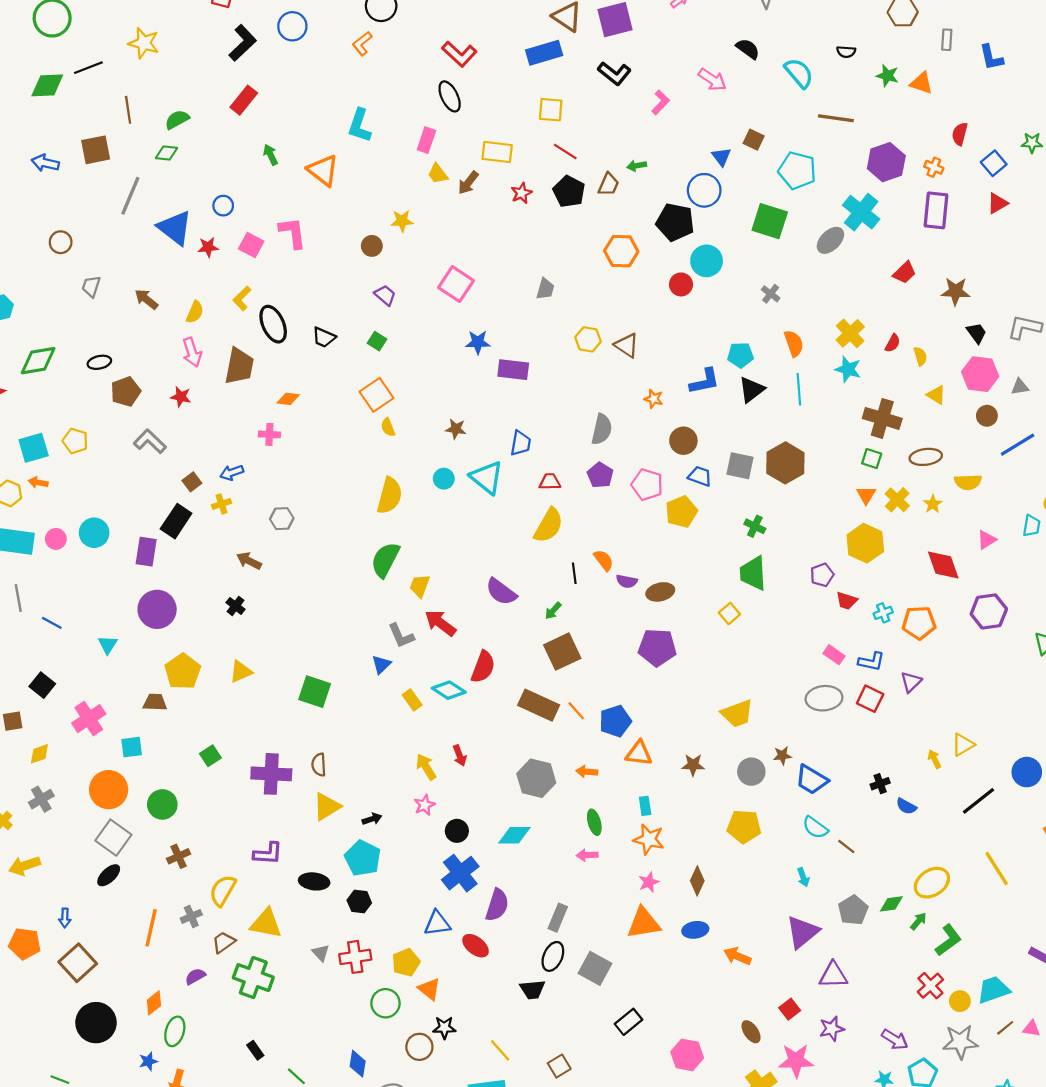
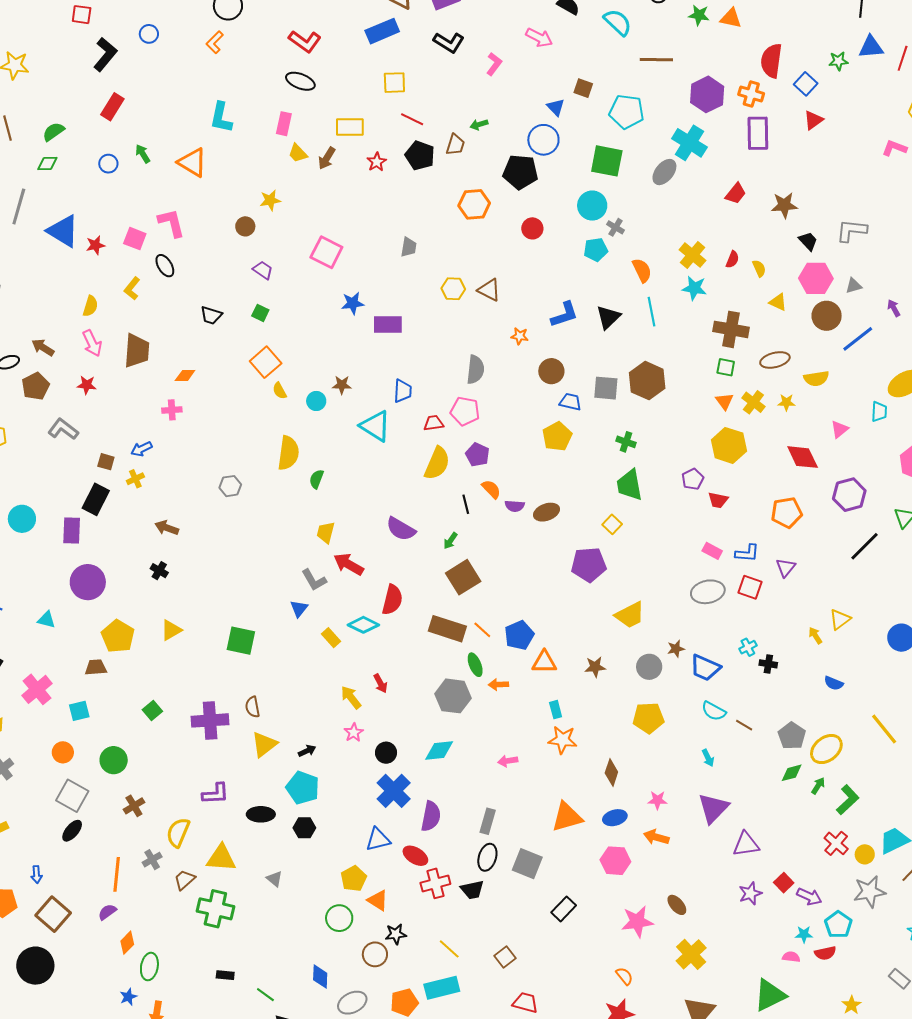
blue circle: (292, 26) -> (149, 34), size x0.7
black ellipse: (450, 96) -> (300, 81), turned -36
red semicircle: (960, 134) -> (771, 61), size x1.6
orange cross: (934, 167) -> (751, 94), size x1.4
blue circle: (223, 206) -> (108, 164), moved
cyan circle: (707, 261) -> (592, 206), moved
brown arrow: (146, 299) -> (43, 347), moved
black ellipse: (273, 324) -> (165, 266), moved, size x0.7
cyan pentagon: (740, 355) -> (596, 250), moved
brown circle: (987, 416) -> (827, 316), size x1.5
purple pentagon: (600, 475) -> (477, 455), moved
cyan circle: (444, 479) -> (316, 401), moved
brown square: (192, 482) -> (106, 462), turned -30
pink pentagon: (647, 485) -> (465, 411), moved
yellow star: (933, 504) -> (786, 402), turned -30
gray hexagon: (282, 519) -> (230, 486), moved
green semicircle: (385, 560) -> (317, 479), moved, size x0.6
cyan cross: (883, 613) -> (748, 647), moved
cyan triangle: (108, 645) -> (46, 620), turned -42
purple pentagon: (657, 647) -> (589, 565), moved
black cross: (880, 784) -> (768, 664), turned 36
orange circle: (109, 790) -> (63, 752), size x0.6
black line: (978, 801) -> (864, 546), moved
blue semicircle: (906, 806) -> (834, 683), moved
green ellipse: (594, 822) -> (475, 665), moved
pink star: (649, 882) -> (658, 800), moved, turned 30
gray pentagon: (853, 910) -> (792, 736), moved
red cross: (355, 957) -> (435, 883), moved
purple semicircle: (195, 976) -> (107, 912), moved
red square: (790, 1009) -> (784, 883), moved
black circle: (96, 1023) -> (35, 966), moved
black rectangle: (255, 1050) -> (225, 975), turned -42
pink hexagon: (687, 1055) -> (615, 861), moved
pink star: (796, 1061) -> (637, 922), moved

